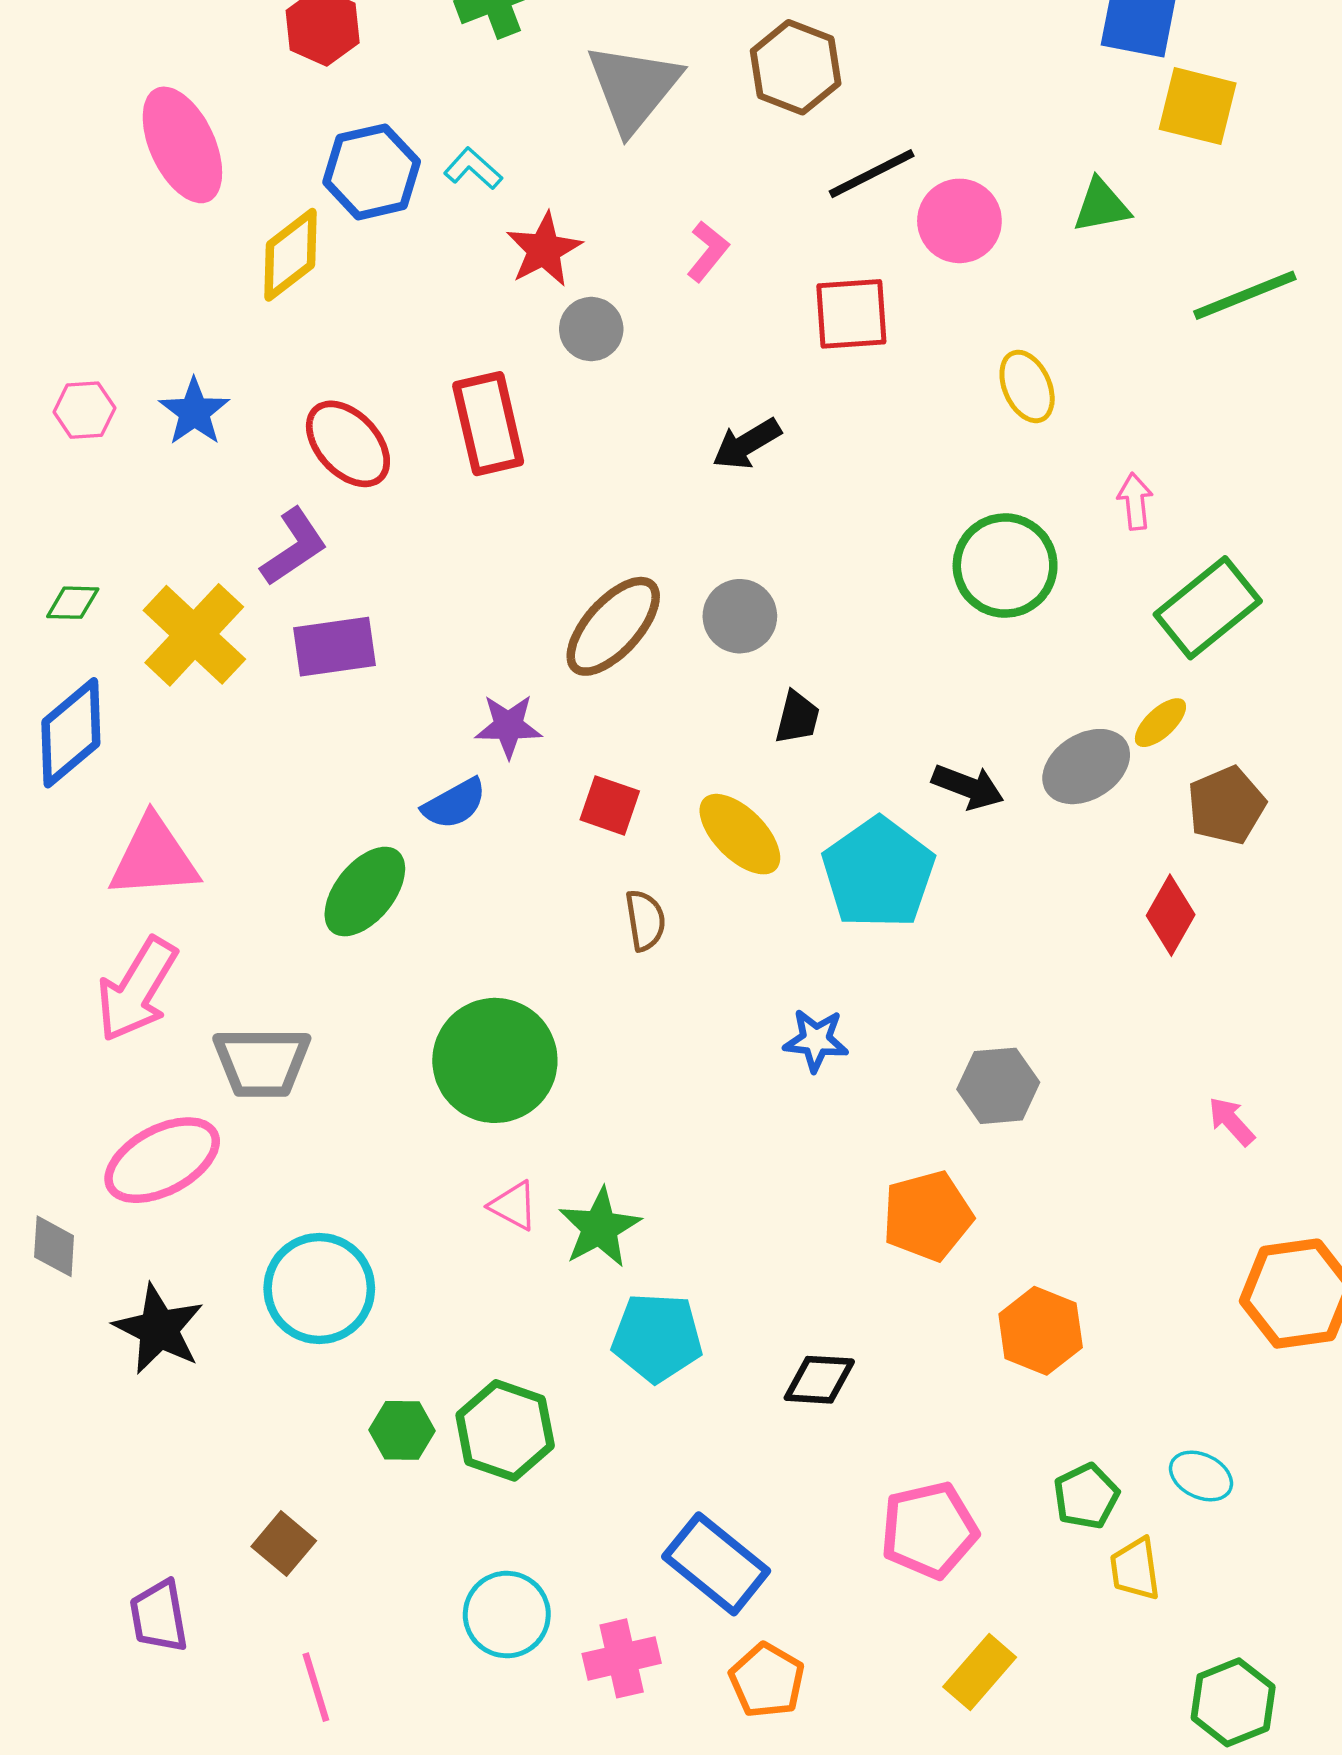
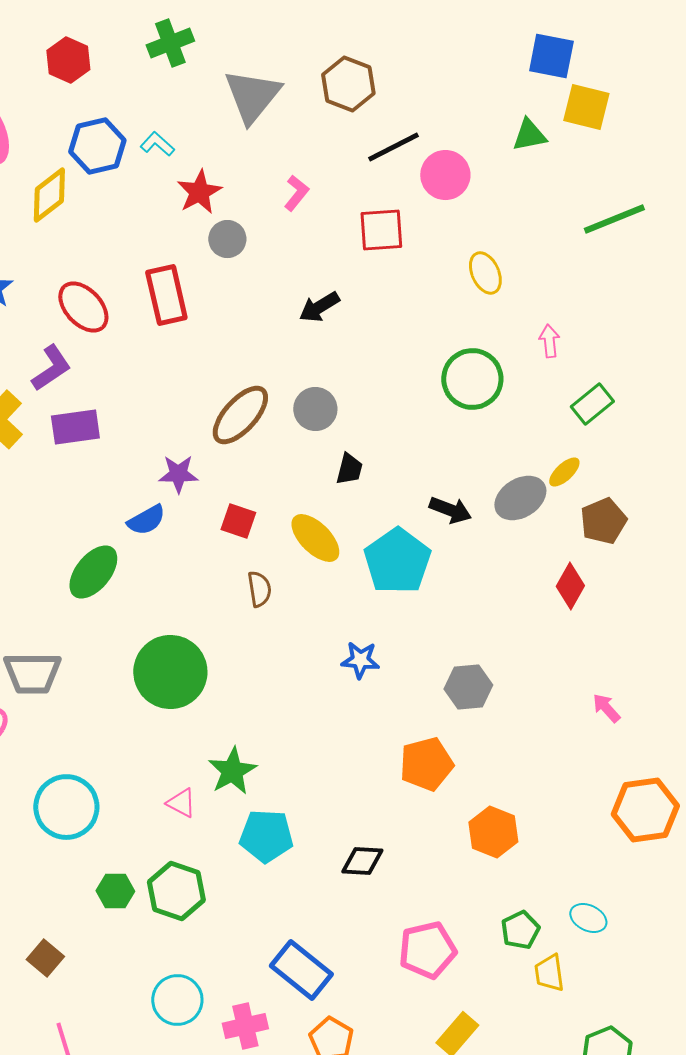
green triangle: (1101, 206) -> (529, 135), moved
green rectangle: (1208, 608) -> (592, 404), size x0.7
pink triangle: (514, 1206) -> (181, 803), moved

